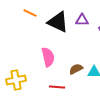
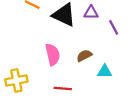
brown semicircle: (76, 69) -> (84, 56), moved

